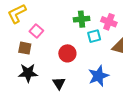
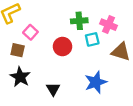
red circle: (67, 53) -> (62, 47), moved
black star: (28, 73) -> (20, 77), turned 30

